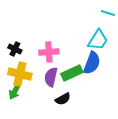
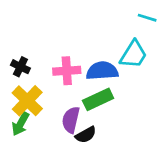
blue semicircle: (92, 63) -> (102, 71), moved, turned -115
yellow cross: (20, 74) -> (27, 101), turned 30
purple semicircle: (51, 77) -> (71, 120), moved

